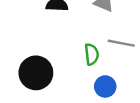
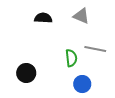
black circle: (36, 73) -> (26, 73), size x0.7

